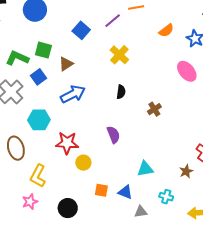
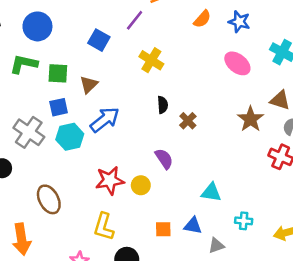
green L-shape: (17, 58) -> (24, 64), moved
blue square: (38, 77) -> (59, 107), turned 35
brown cross: (154, 109) -> (188, 121), moved
cyan hexagon: (39, 120) -> (70, 137), moved
yellow circle: (83, 163) -> (141, 185), moved
cyan triangle: (145, 169) -> (211, 192), turned 30
brown star: (186, 171) -> (250, 119), moved, size x1.5
yellow L-shape: (38, 176) -> (104, 227), moved

